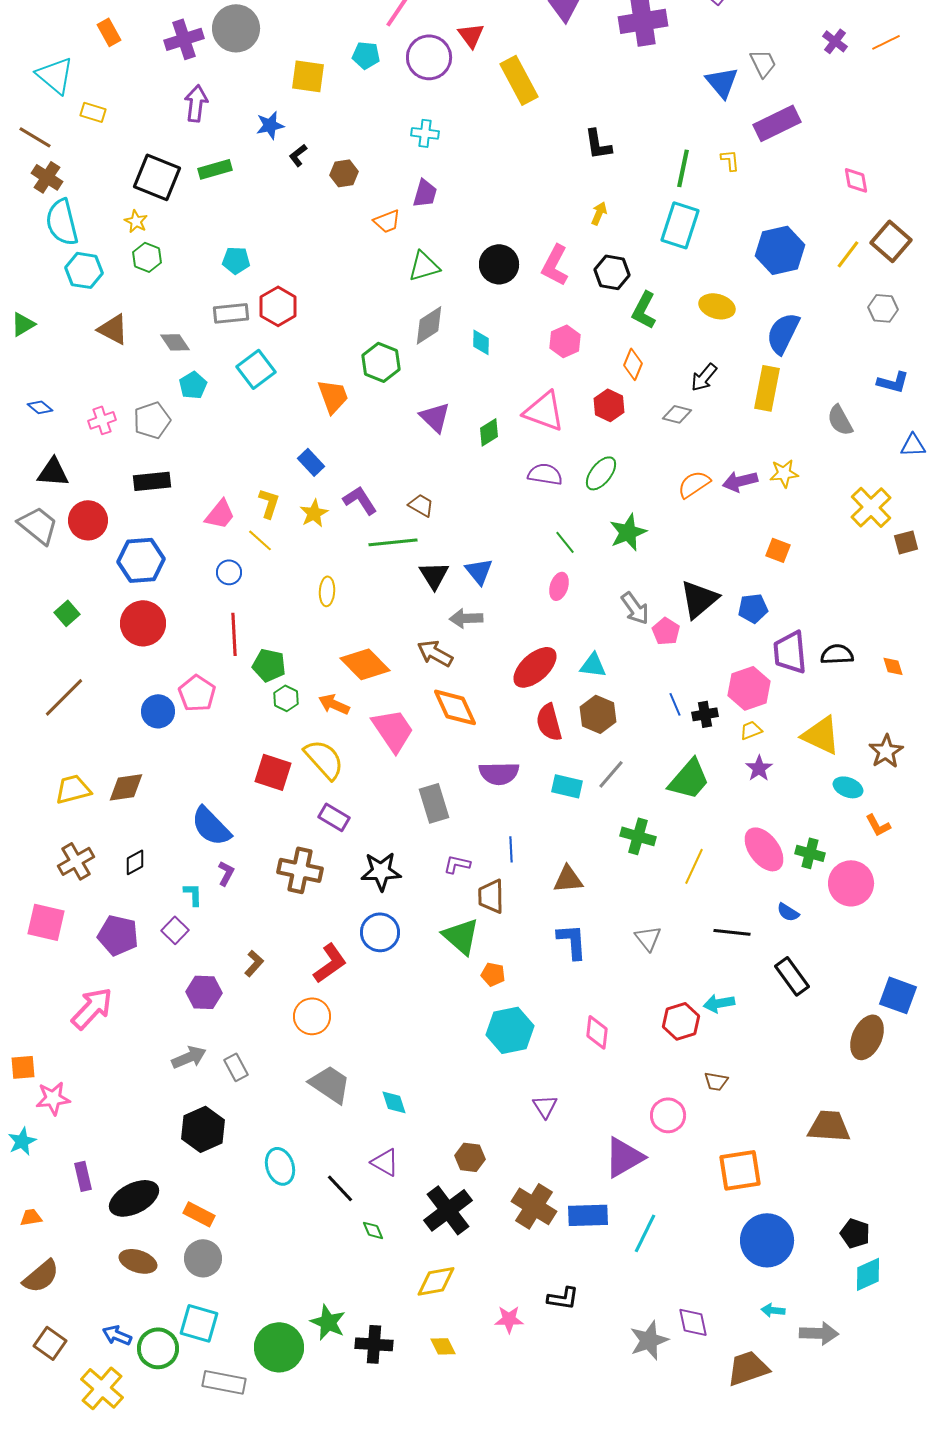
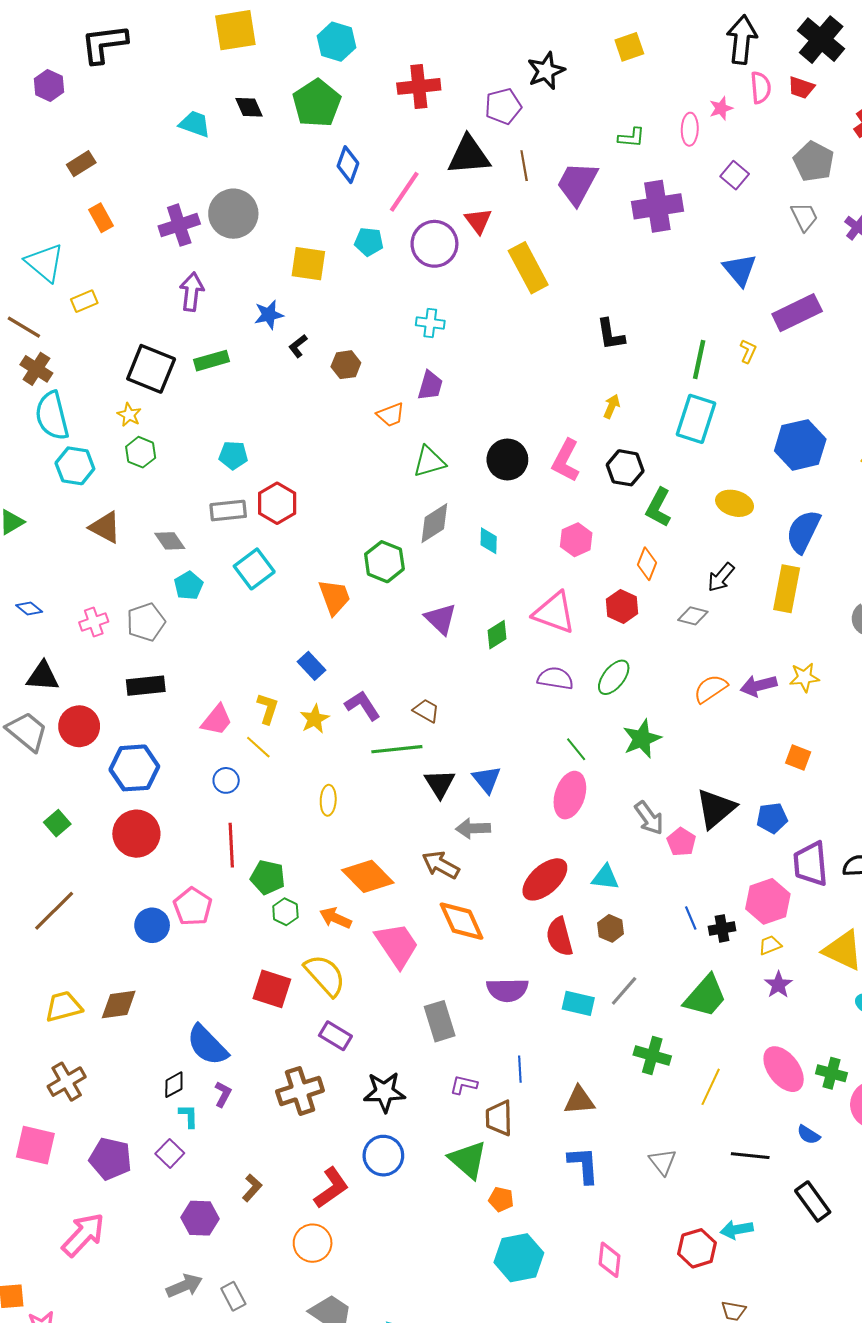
gray trapezoid: (763, 63) -> (804, 217), moved
yellow rectangle: (93, 112) -> (84, 301), turned -40
yellow L-shape: (730, 160) -> (748, 351), turned 30
pink ellipse: (559, 586) -> (570, 795), size x1.6
brown hexagon: (598, 714) -> (611, 928), size x0.7
black diamond: (135, 862) -> (174, 1085), moved
brown cross: (300, 870) -> (300, 1091), turned -30

